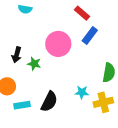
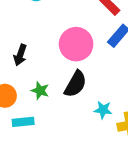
green star: (34, 64) -> (40, 91), moved
black semicircle: (49, 102) -> (75, 84), moved

